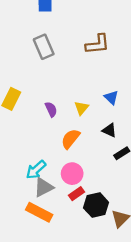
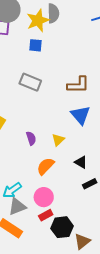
gray rectangle: (44, 47) -> (30, 82), turned -50
blue triangle: (111, 98) -> (80, 115), moved, size x1.5

